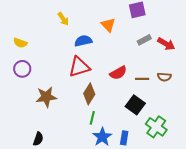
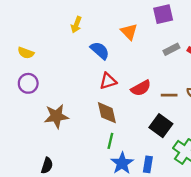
yellow arrow: (63, 19) -> (76, 25), turned 56
blue semicircle: (83, 41) -> (100, 50), turned 54
red triangle: (79, 67) -> (108, 81), moved, size x0.7
brown diamond: (89, 94) -> (107, 113), turned -45

